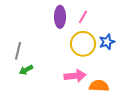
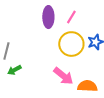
pink arrow: (75, 76) -> (63, 76), turned 45

